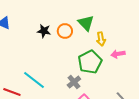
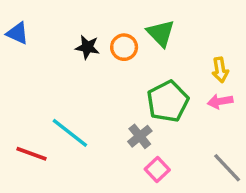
yellow arrow: (101, 39) -> (220, 70), moved
pink arrow: (118, 54) -> (220, 101), moved

